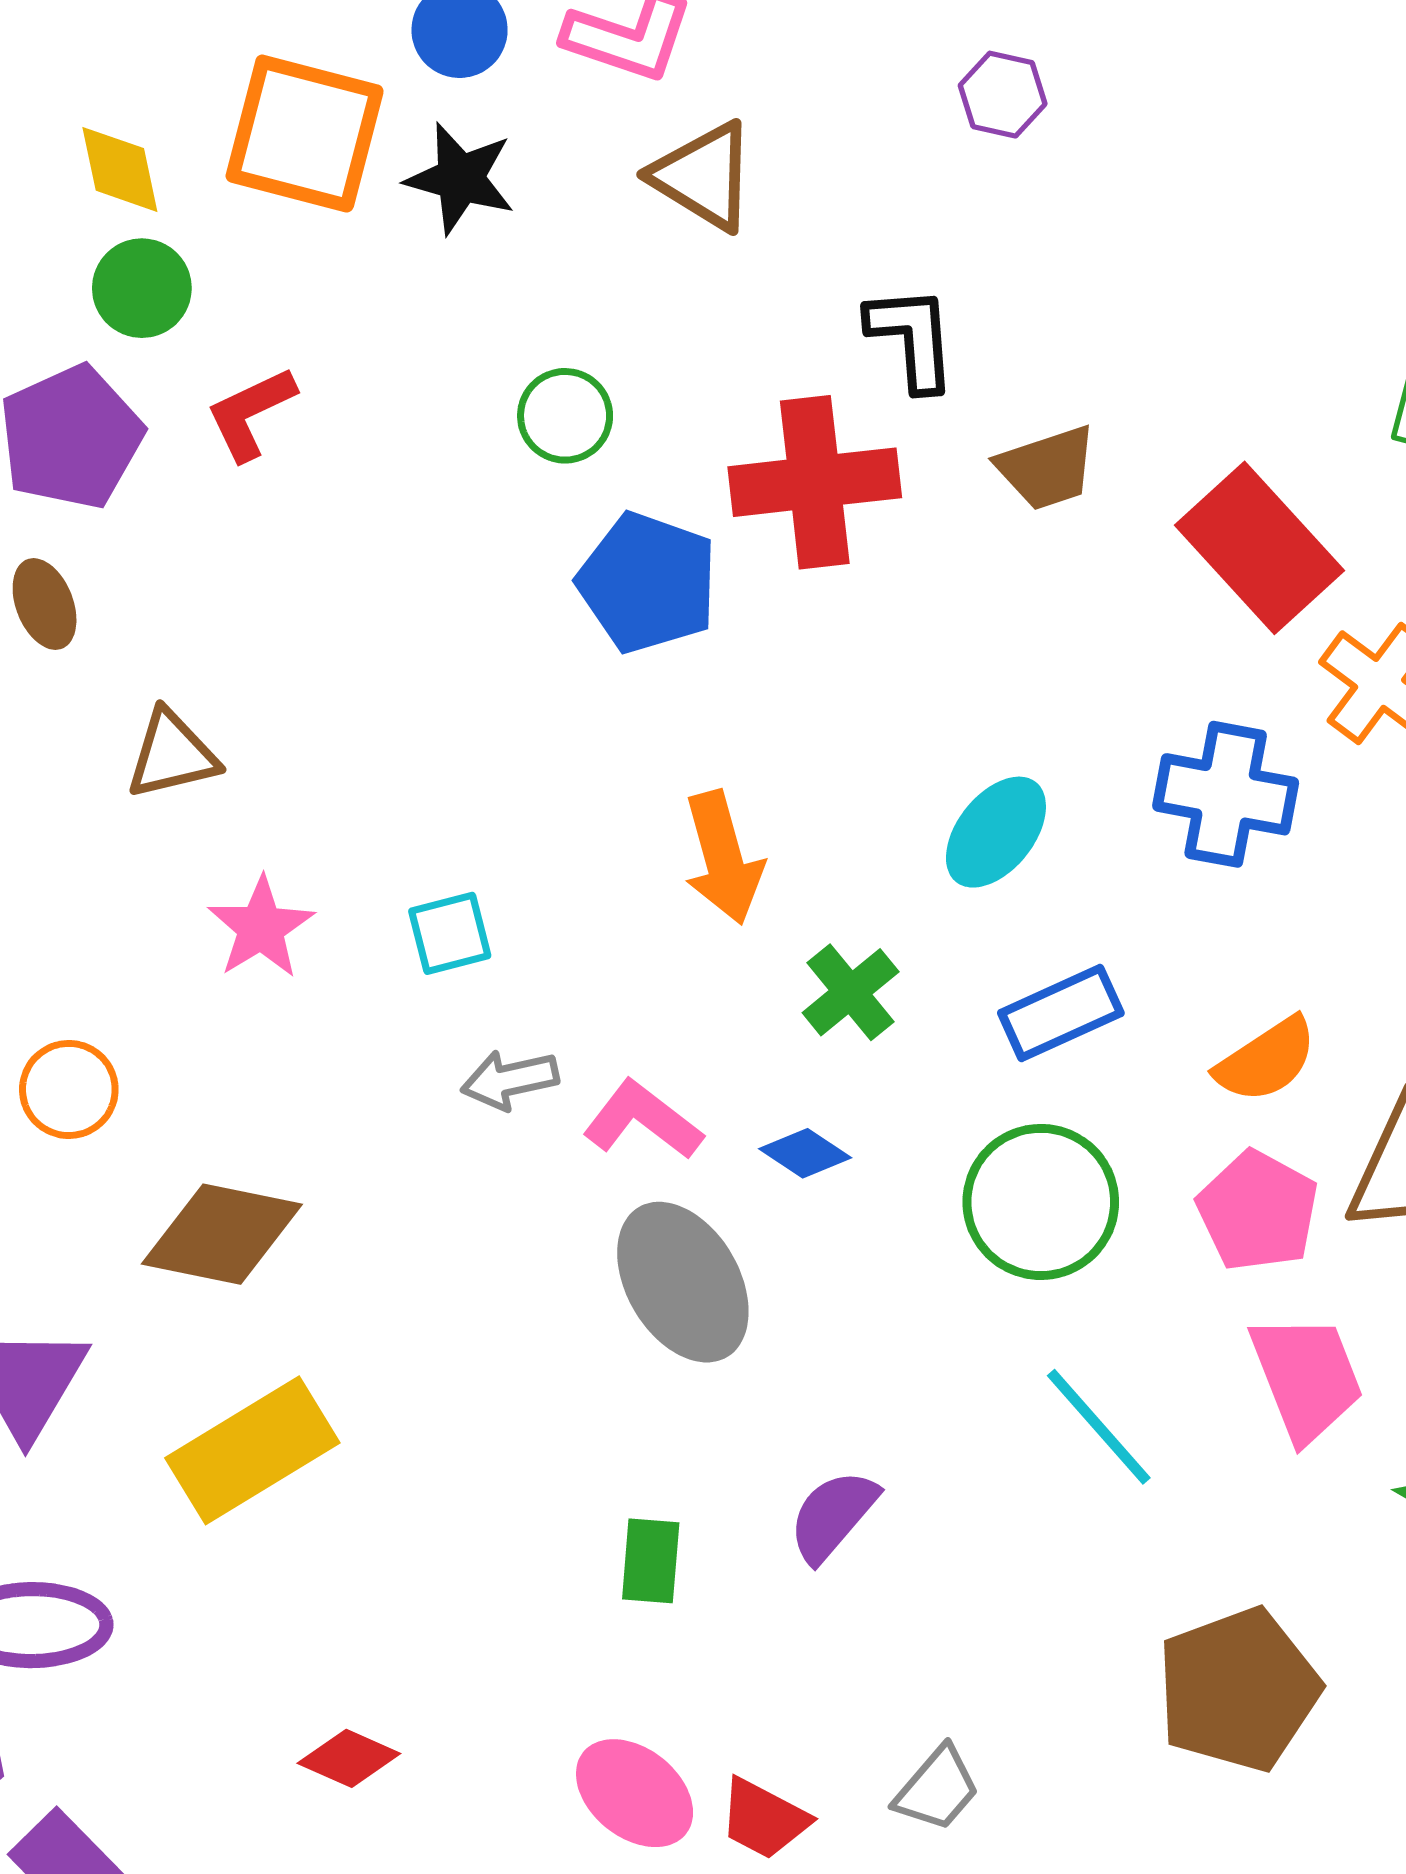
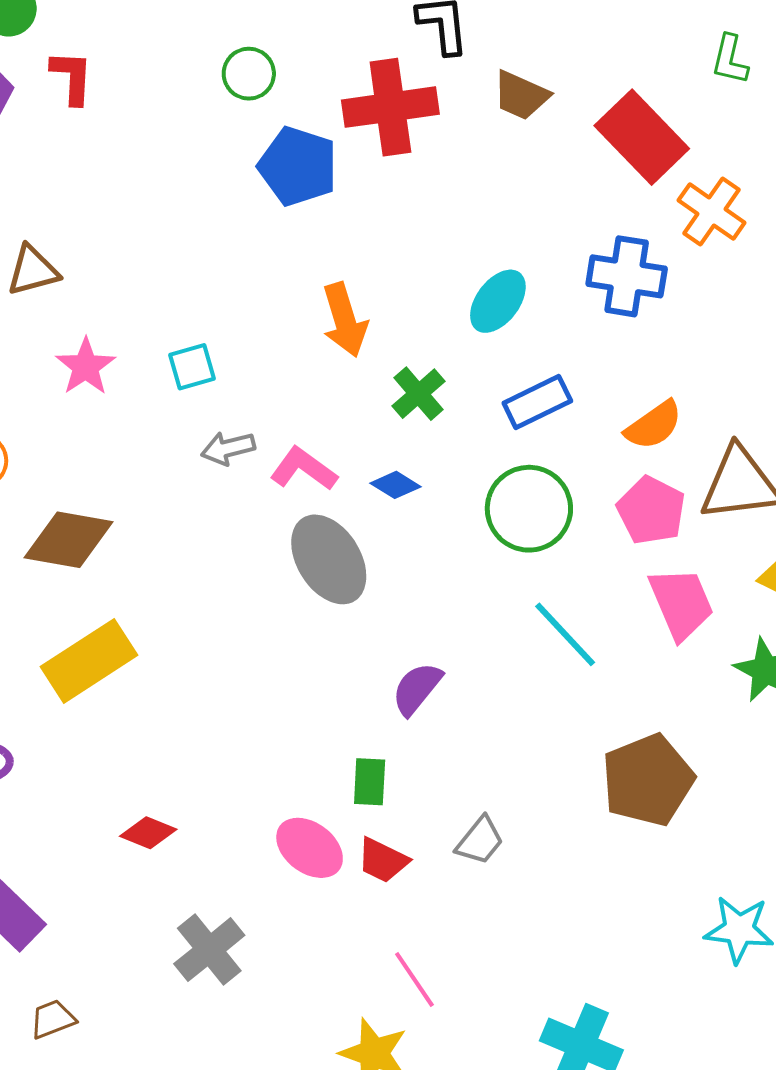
red L-shape: (251, 413) -> (72, 77), turned 120
brown trapezoid: (1047, 468) -> (521, 95), turned 44
green rectangle: (651, 1561) -> (370, 782), moved

